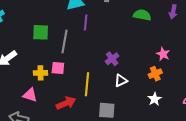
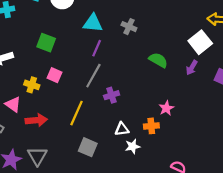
gray line: (65, 41) -> (93, 76), moved
pink square: (58, 68) -> (54, 75), moved
white triangle: (121, 81) -> (122, 129), moved
white star: (155, 99) -> (133, 146), moved
red arrow: (66, 103) -> (36, 120), moved

